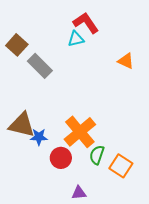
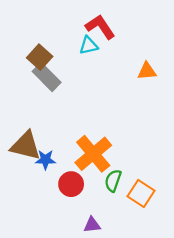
brown square: (17, 45) -> (40, 57), moved
orange triangle: (126, 61) -> (147, 71), turned -30

